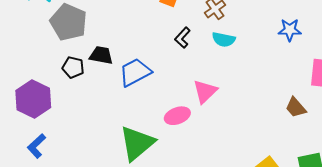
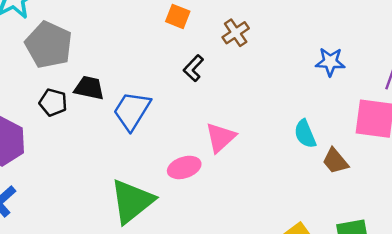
cyan semicircle: (224, 40) -> (305, 134), moved, turned 55
blue trapezoid: (135, 72) -> (132, 111), turned -32

